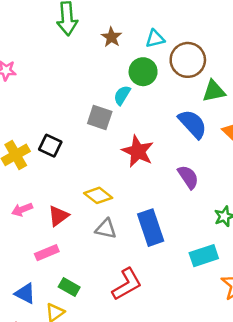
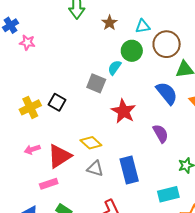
red triangle: (58, 216) -> (59, 156), size x1.5

